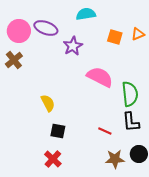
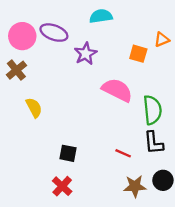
orange square: (115, 37) -> (138, 54), moved
yellow semicircle: (48, 103) -> (34, 108), moved

